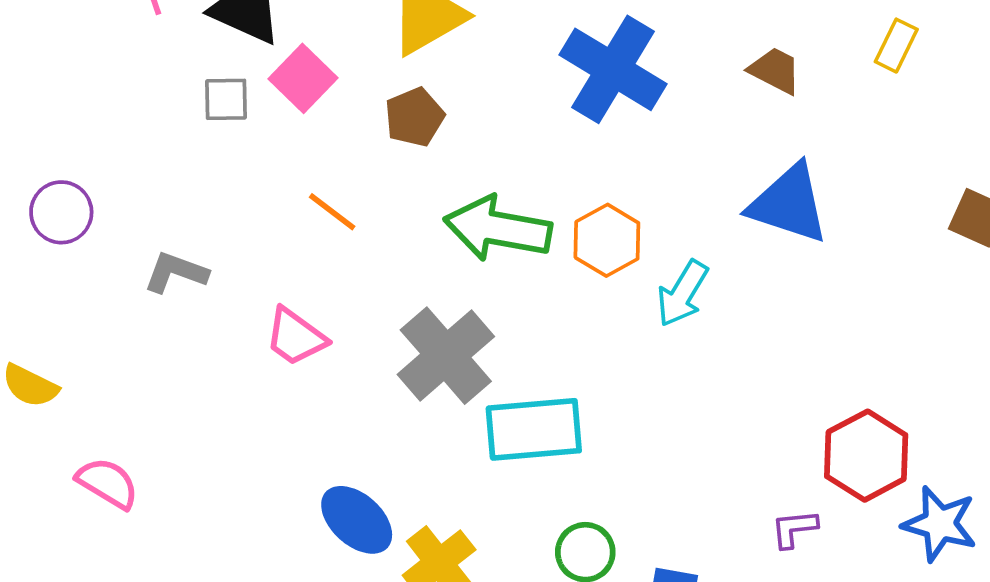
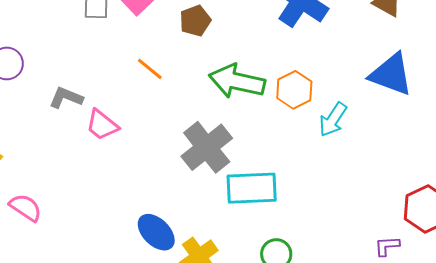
pink trapezoid: (296, 337) -> (102, 125), moved

